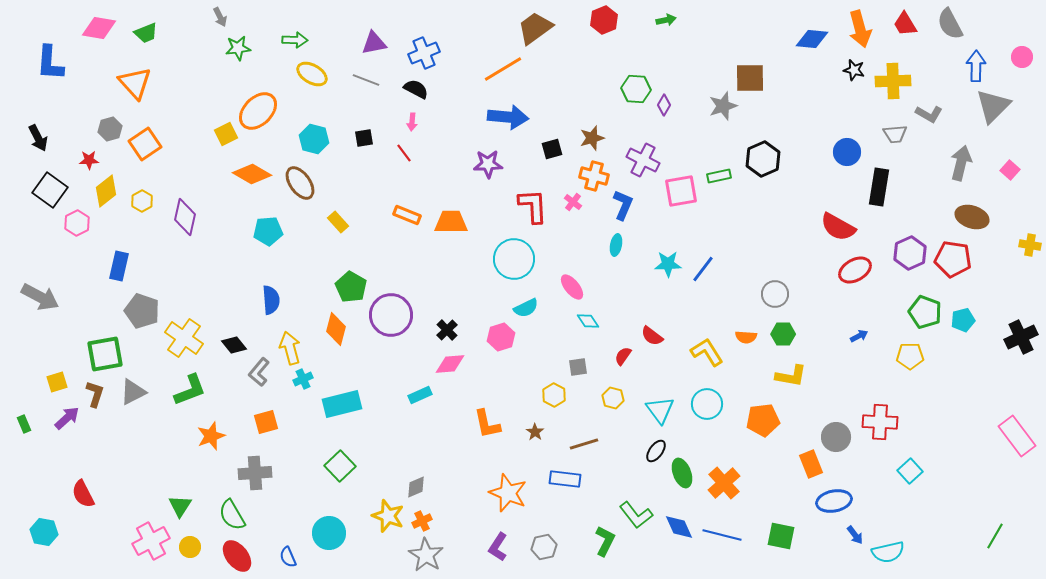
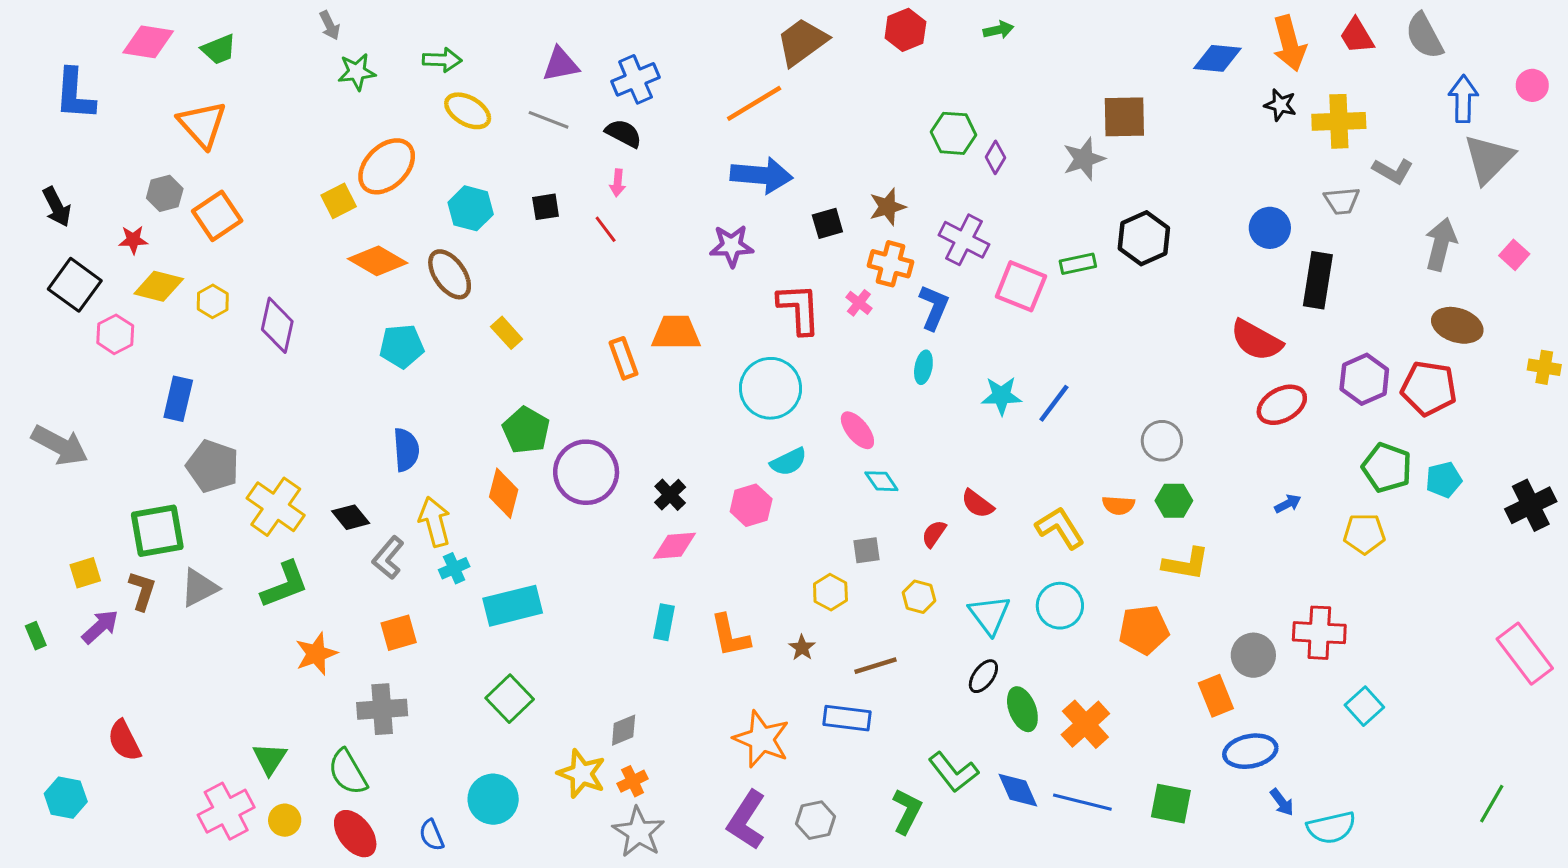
yellow diamond: (106, 191) -> (159, 286), turned 52
pink square: (681, 191) -> (1021, 286), turned 32
orange rectangle: (407, 215) -> (624, 358), moved, turned 48
cyan rectangle: (420, 395) -> (664, 622), moved, turned -55
purple L-shape: (498, 547) -> (747, 820), size x1.4

